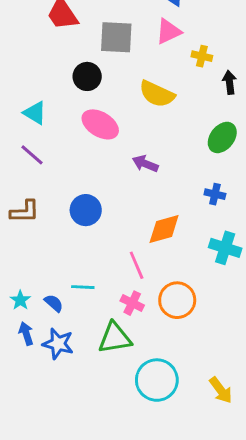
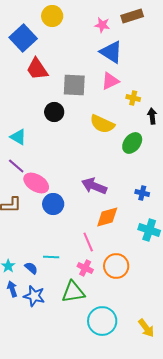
pink ellipse: (100, 124) -> (36, 183), moved
green ellipse: (222, 137) -> (132, 143), moved
purple arrow: (145, 164) -> (94, 186), moved, size x1.4

